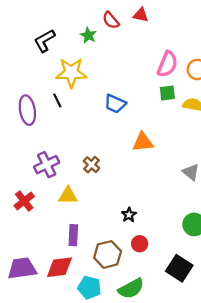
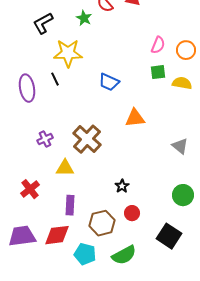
pink semicircle: (167, 64) -> (158, 45), size x0.7
purple cross: (47, 165) -> (45, 139), size x0.7
brown cross: (92, 165) -> (87, 139), size x1.8
red cross: (24, 201) -> (30, 189), moved

